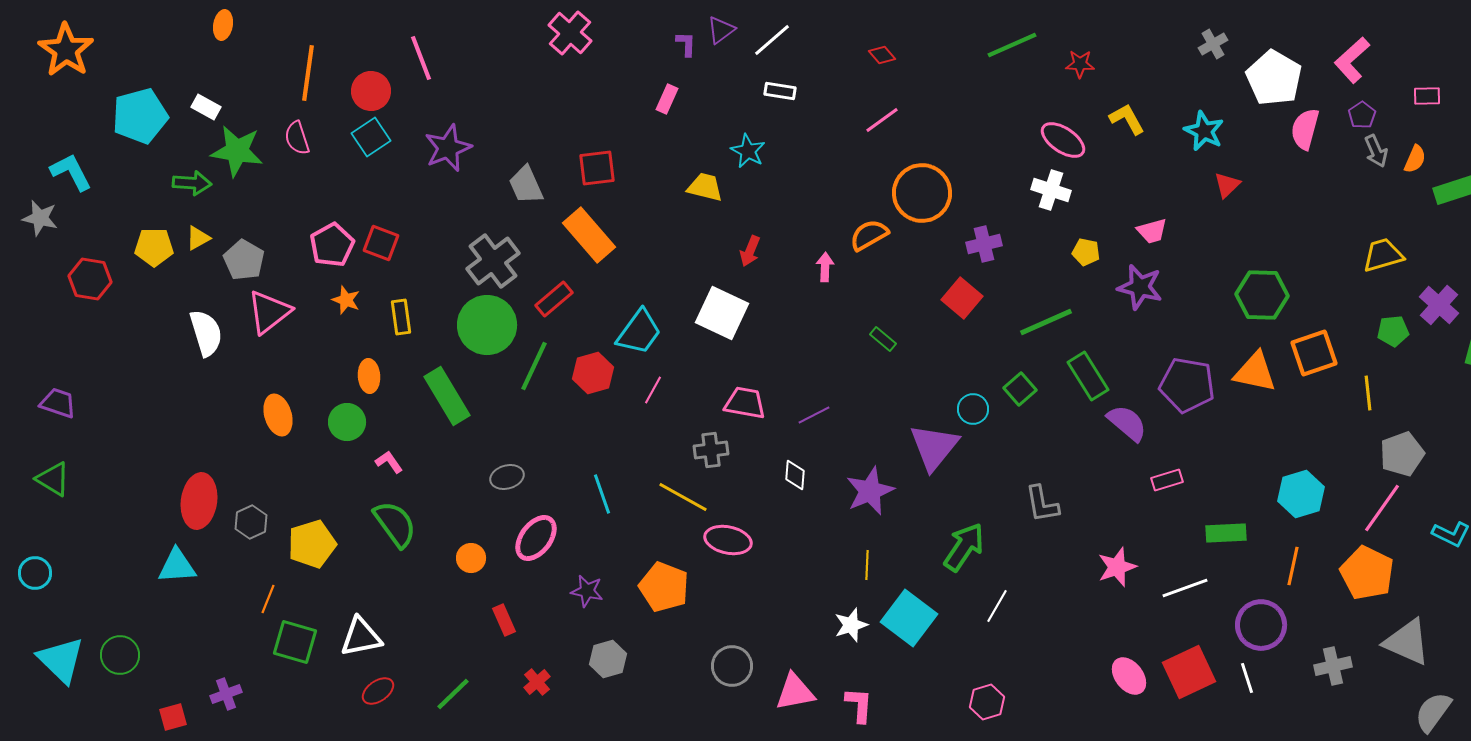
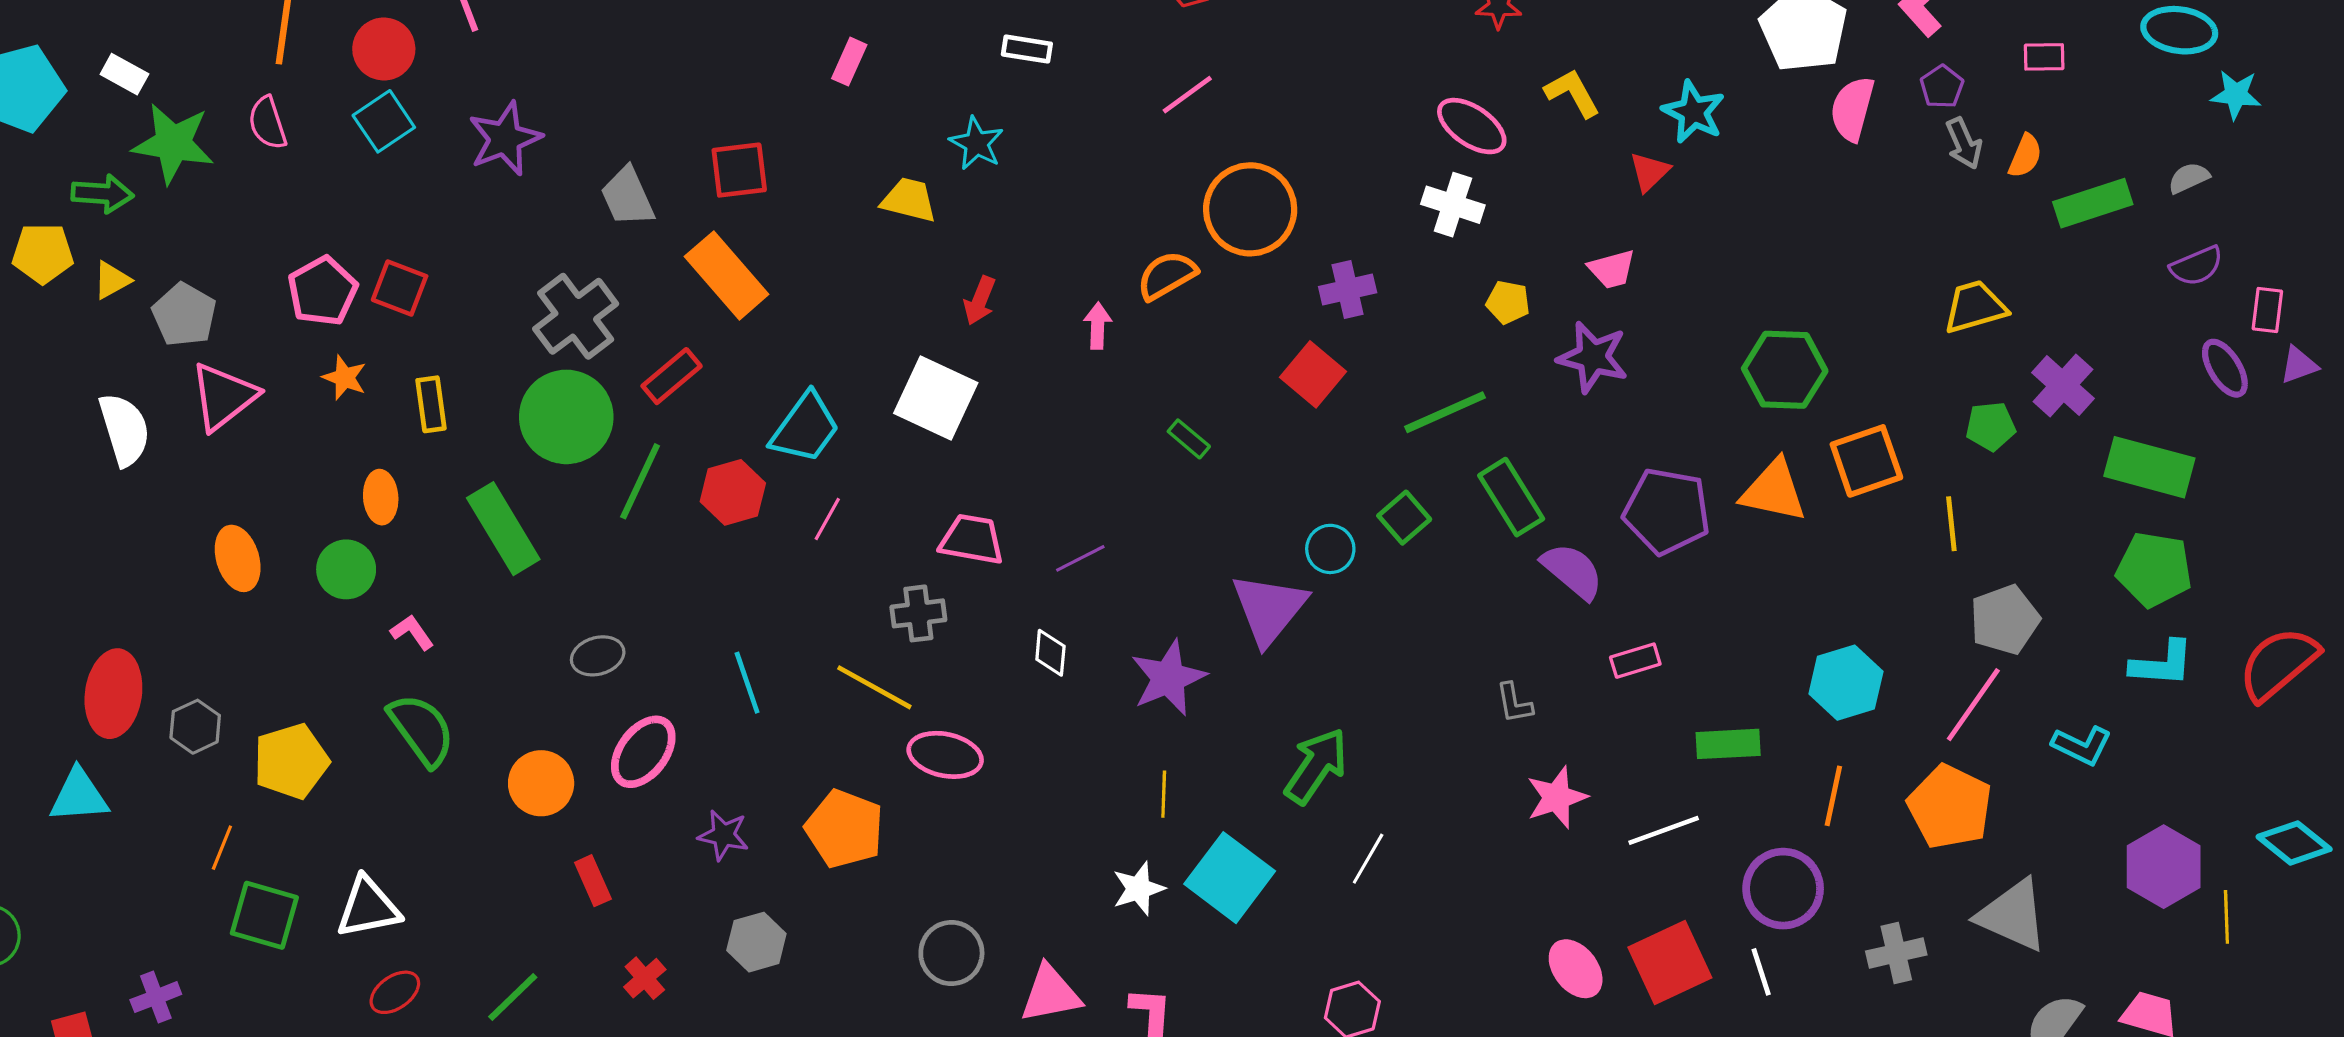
red triangle: (1227, 185) -> (1649, 172), moved
yellow pentagon: (154, 247) -> (43, 253), moved
gray L-shape: (1042, 504) -> (1514, 703), moved, size x0.7
orange circle: (471, 558) -> (541, 783), size x1.4

